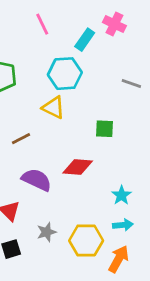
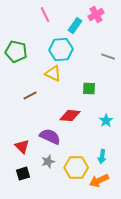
pink cross: (114, 24) -> (96, 15), turned 35
purple semicircle: (37, 180) -> (50, 137), moved
cyan star: (121, 195) -> (106, 121), moved
cyan arrow: (123, 225) -> (102, 157), turned 104
orange arrow: (119, 259) -> (99, 181), turned -144

